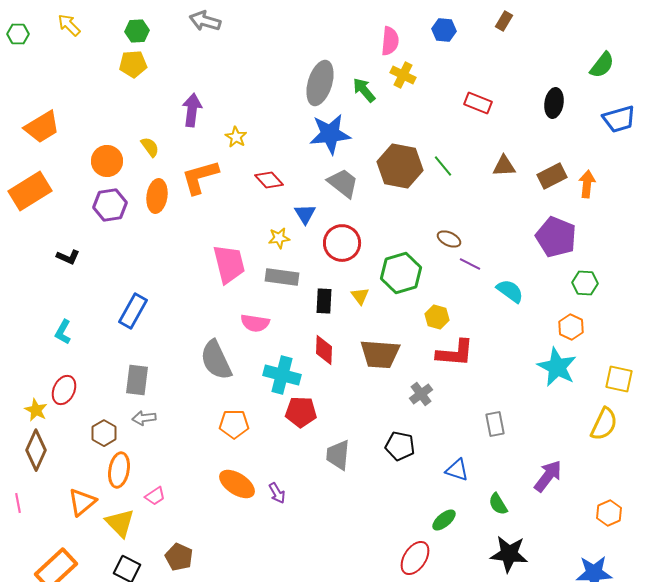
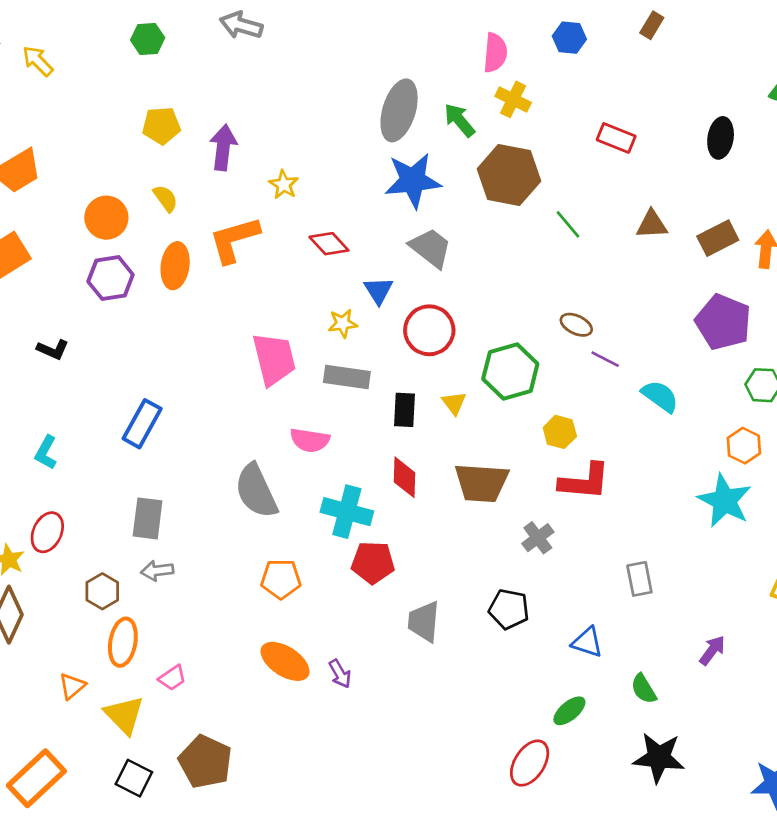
yellow arrow: (69, 25) -> (38, 61), moved
yellow pentagon: (133, 64) -> (161, 126), moved
brown hexagon: (400, 166) -> (509, 175), moved
purple arrow: (548, 476) -> (712, 650), size x0.7
orange triangle: (82, 502) -> (72, 686), size x0.7
brown pentagon: (179, 557) -> (205, 762), size x1.4

